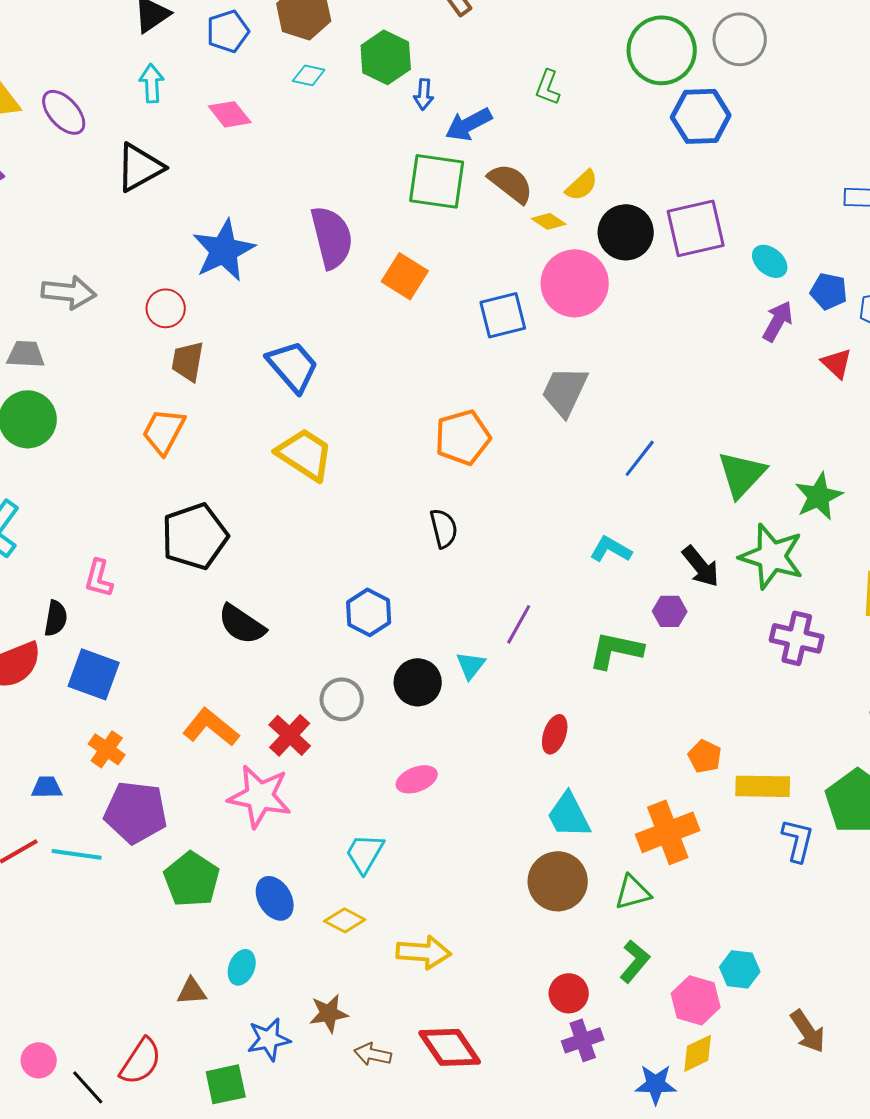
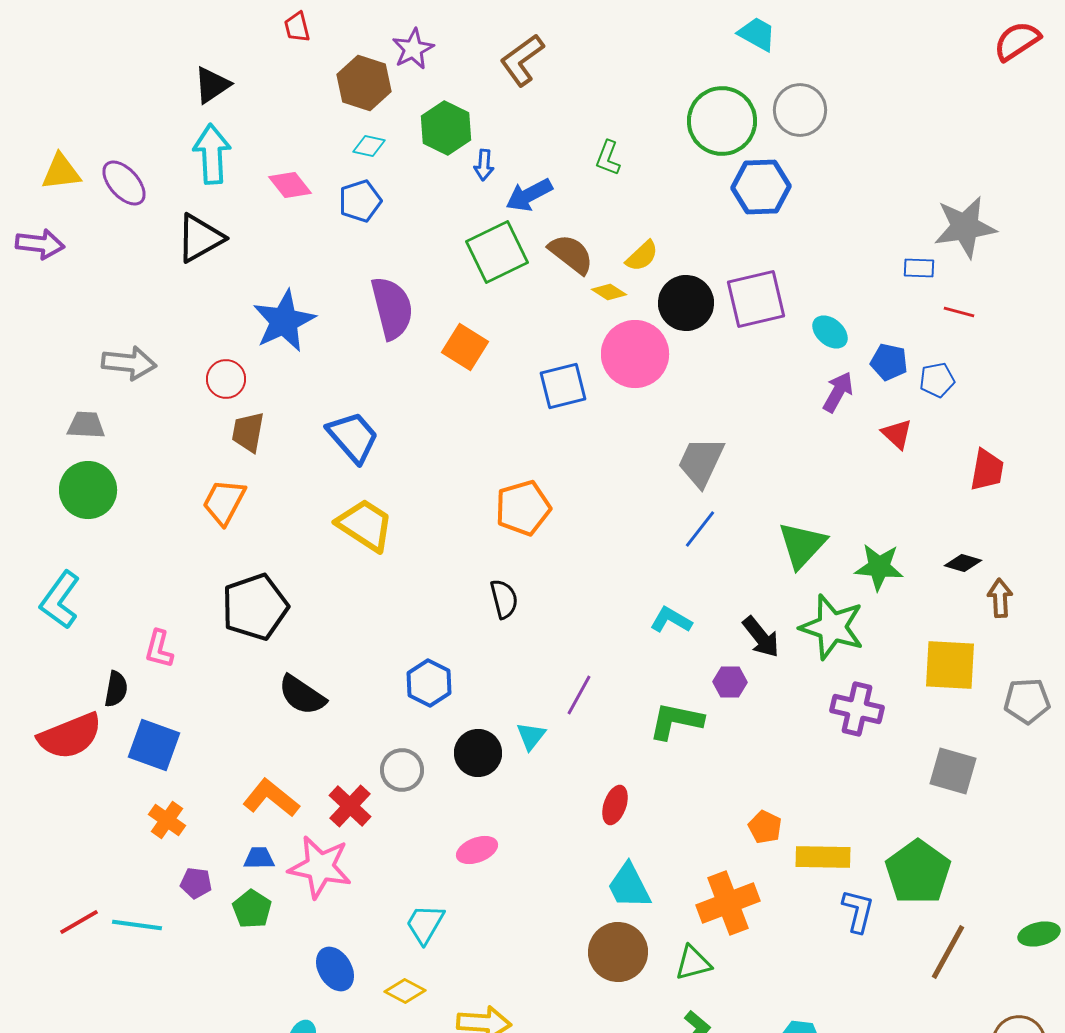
blue pentagon: (228, 31) -> (360, 201), moved
cyan arrow: (152, 83) -> (212, 154), size x1.5
green square: (437, 181) -> (497, 252), turned -34
gray trapezoid: (565, 391) -> (701, 462), moved
green star: (819, 496) -> (879, 567), turned 30
blue trapezoid: (47, 787) -> (259, 858), moved
purple pentagon: (136, 812) -> (196, 883), size x0.5
green pentagon: (192, 879) -> (252, 909), moved, size x0.7

